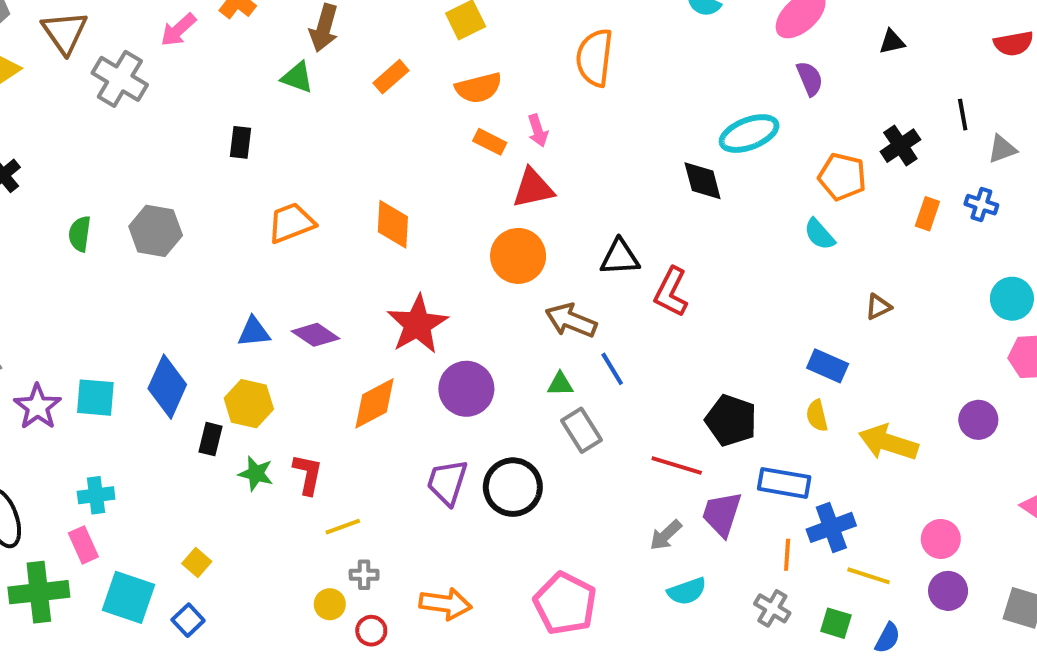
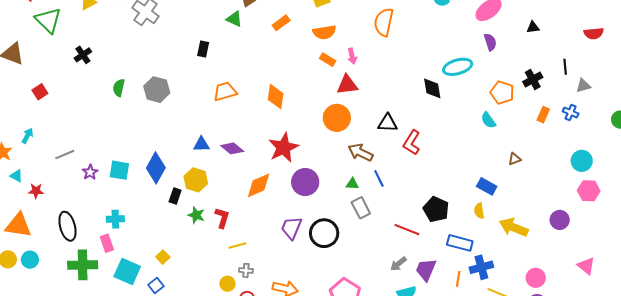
purple star: (37, 407) -> (90, 172), size x0.7
purple trapezoid: (722, 514) -> (426, 270), moved

